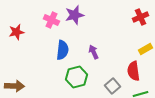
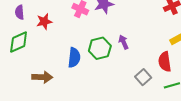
blue semicircle: (62, 50) -> (74, 58), moved
green hexagon: (76, 77) -> (100, 48), moved

